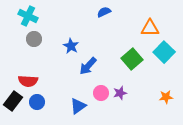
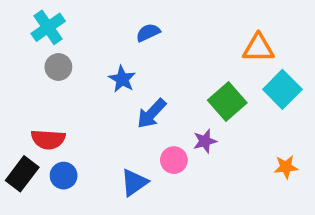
blue semicircle: (104, 12) -> (148, 33), moved
cyan cross: (28, 16) -> (48, 27), turned 30
purple star: (120, 93) -> (205, 141), moved

